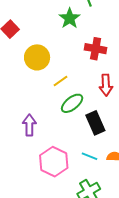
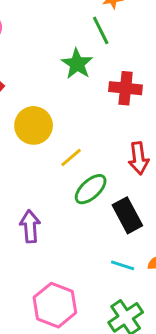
red cross: (96, 49) -> (126, 88), moved
pink hexagon: (54, 162) -> (55, 305), moved

